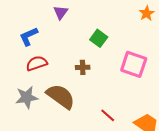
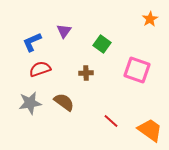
purple triangle: (61, 12) -> (64, 31), moved
brown semicircle: (61, 96) -> (64, 102), size x0.7

